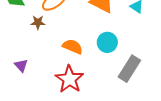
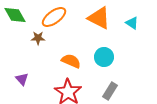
gray rectangle: (129, 69) -> (110, 91), moved, size x0.7

